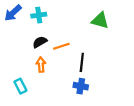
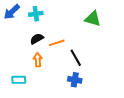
black line: (82, 62) -> (76, 58), turned -36
cyan rectangle: (20, 86) -> (19, 80), turned -64

